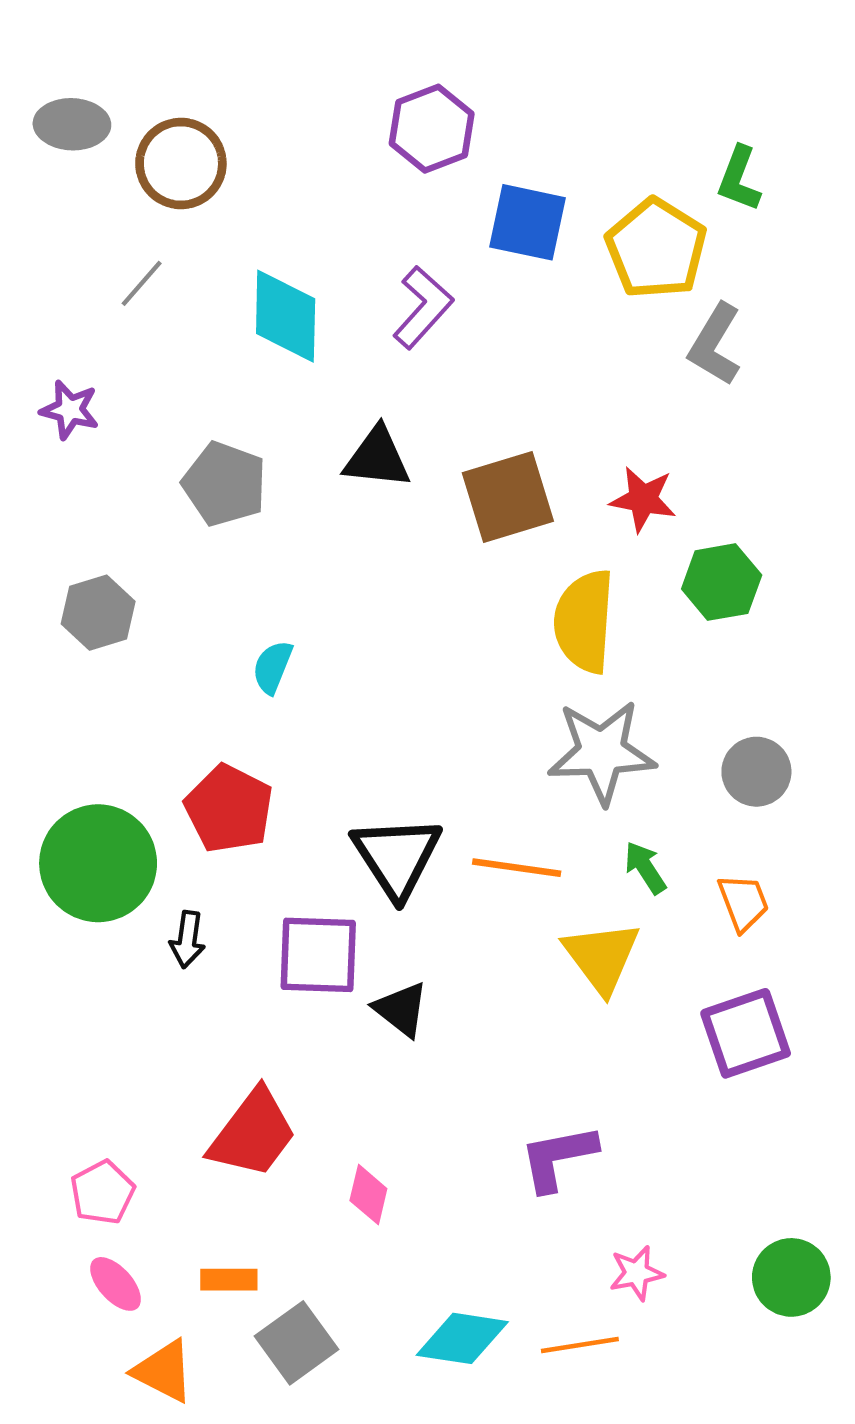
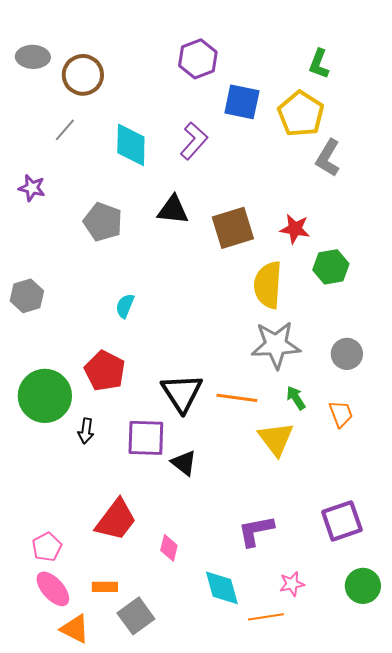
green L-shape: (739, 179) -> (319, 64), moved
gray hexagon: (98, 613) -> (27, 296), moved
purple square: (746, 1033) -> (342, 521), moved
pink ellipse: (116, 1284) -> (53, 589), size x1.4
cyan diamond: (462, 1338) -> (222, 588), moved, turned 66

